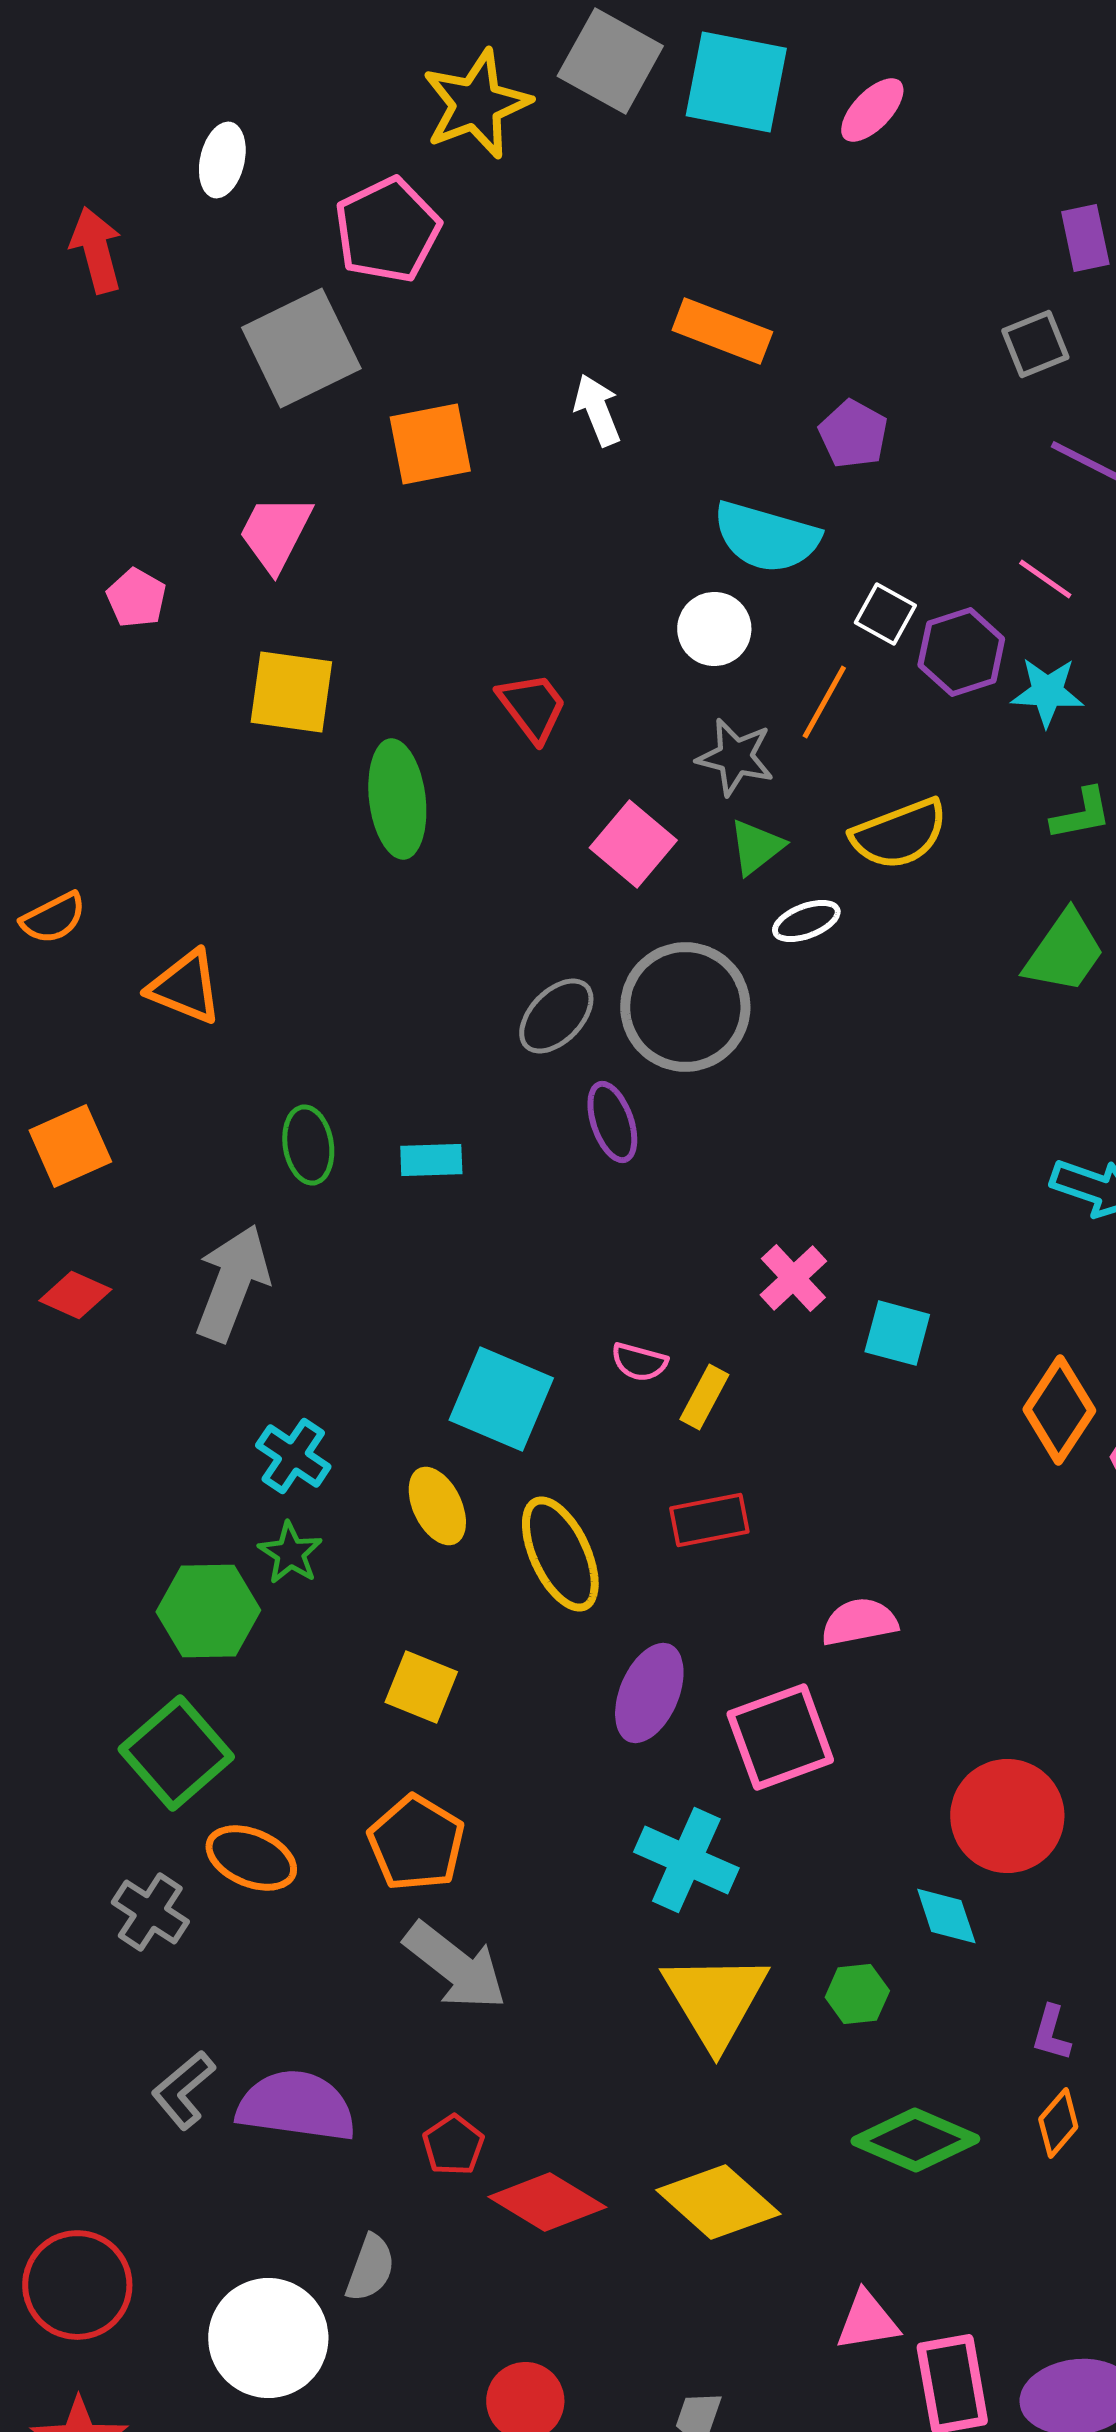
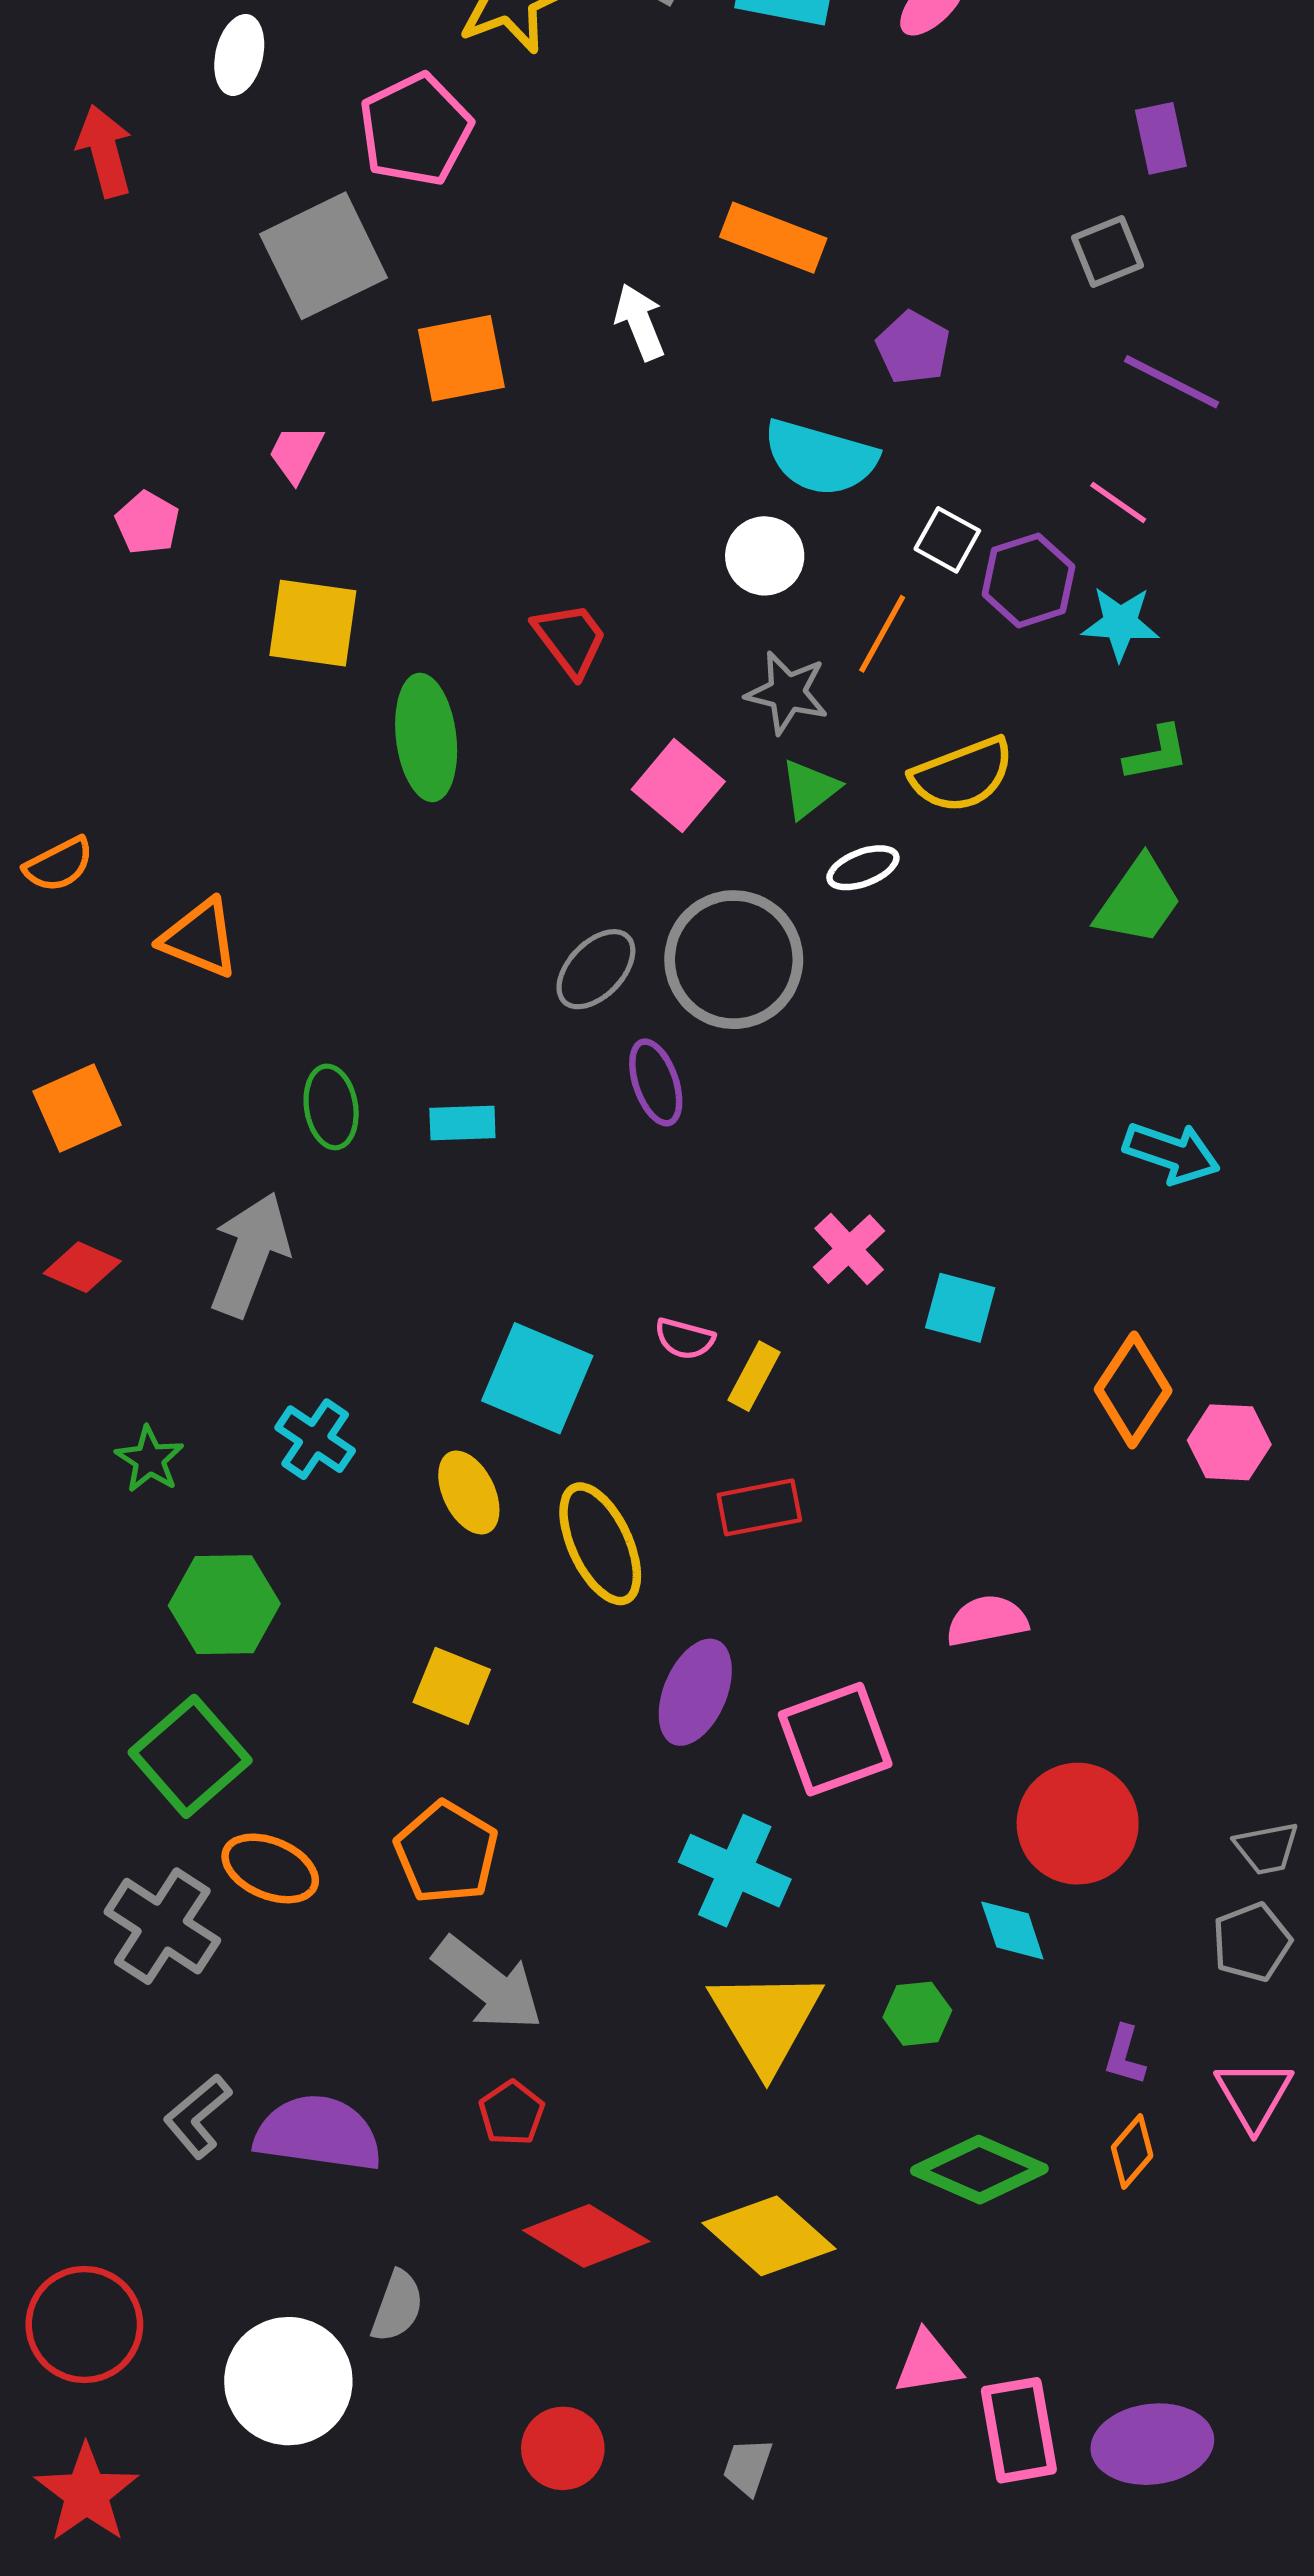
pink trapezoid: (275, 533) -> (296, 453), size x0.7
green star: (290, 1553) -> (150, 1459), moved
pink semicircle: (859, 1622) -> (987, 1621), moved
gray cross: (150, 1912) -> (162, 1926), size x1.4
red pentagon: (453, 2145) -> (512, 2113), moved

